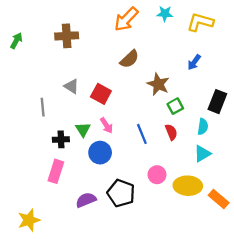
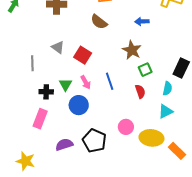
brown semicircle: (129, 59) -> (99, 22), moved, turned 78
blue arrow: (194, 62) -> (142, 21), moved, turned 48
blue line: (142, 134) -> (110, 81), moved
yellow star: (29, 220) -> (26, 161), moved, turned 30

